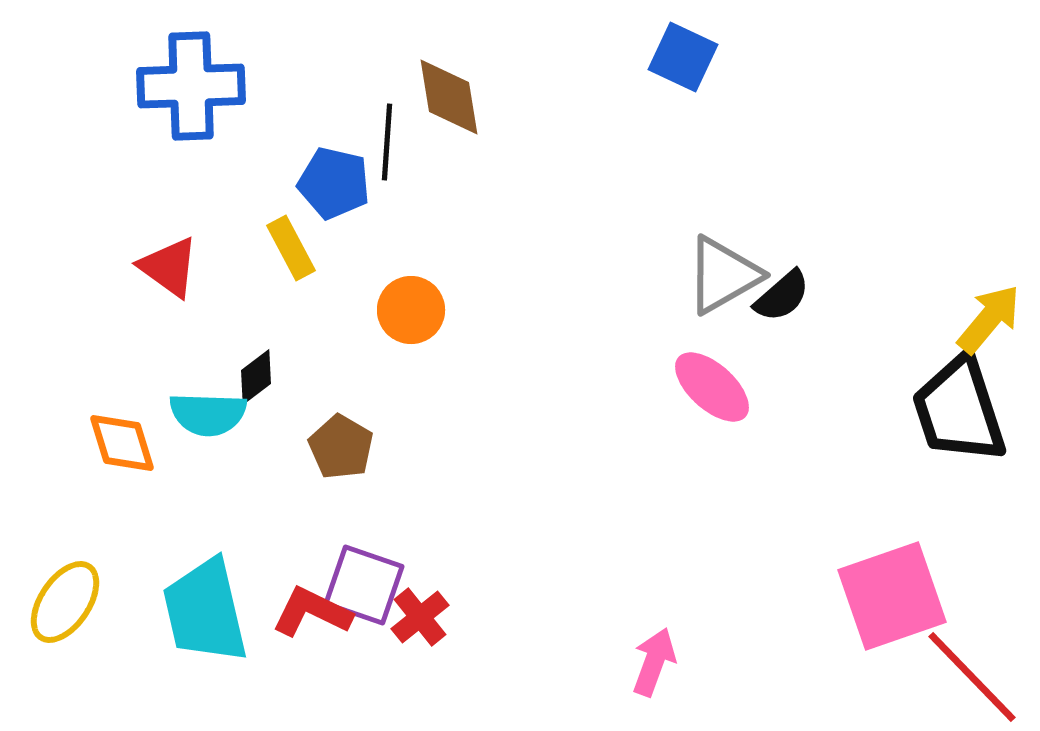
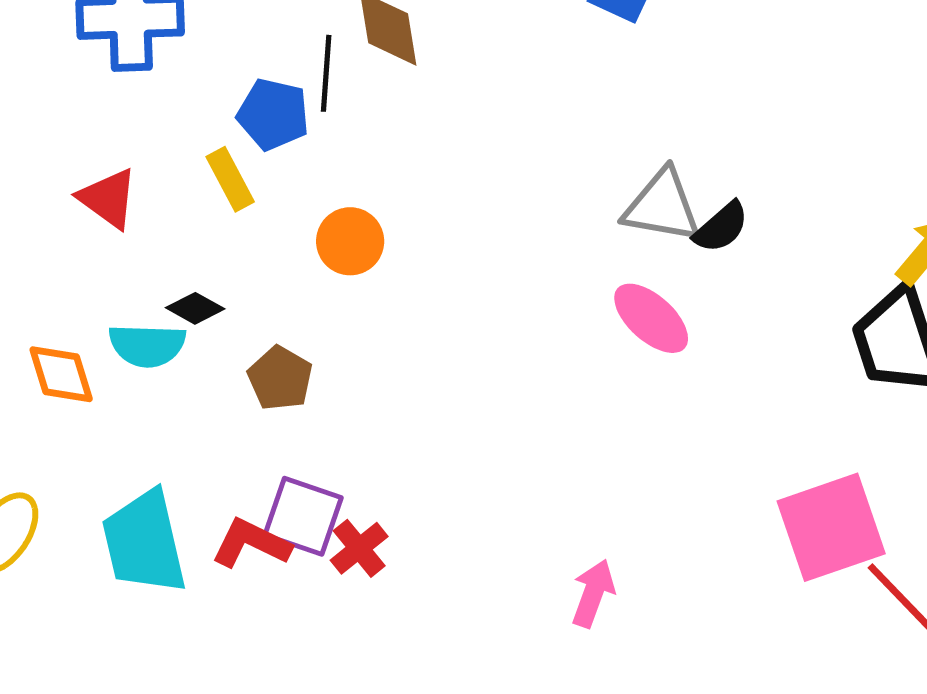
gray triangle: (723, 275) -> (662, 206), turned 40
black diamond: (256, 377) -> (195, 308), turned 66

